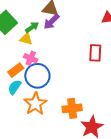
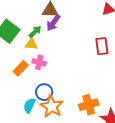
orange rectangle: (16, 70) -> (21, 68), moved
blue circle: (37, 76) -> (44, 92), moved, size x0.7
cyan semicircle: (15, 87) -> (29, 106), moved

